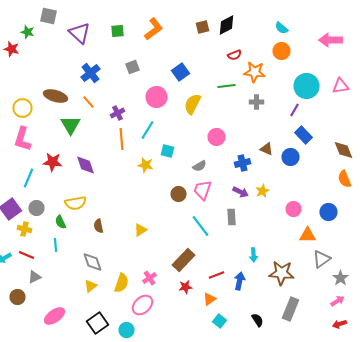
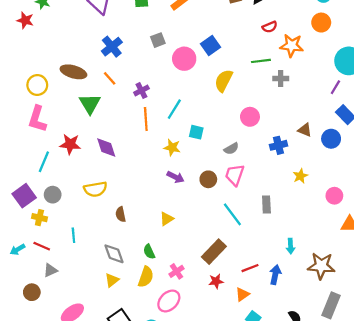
pink circle: (156, 97) -> (184, 59), moved
gray cross: (256, 102) -> (281, 78), moved
purple arrow: (240, 192) -> (175, 177), moved
green semicircle: (60, 222) -> (149, 252), moved

